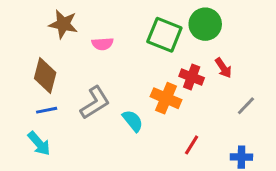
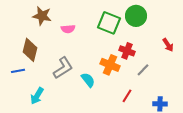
red arrow: (223, 68) -> (168, 45), moved
gray line: (246, 106) -> (143, 70), moved
blue line: (47, 110) -> (18, 71), moved
cyan arrow: (39, 143) -> (37, 96), moved, turned 72

